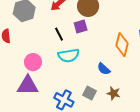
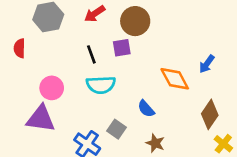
orange diamond: (122, 45) -> (175, 79), turned -50
gray square: (89, 93) -> (116, 129), moved

